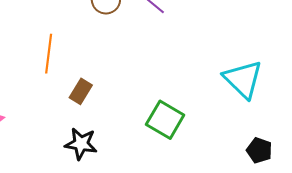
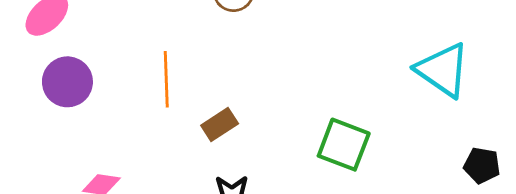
brown rectangle: (81, 91) -> (220, 124), turned 35

